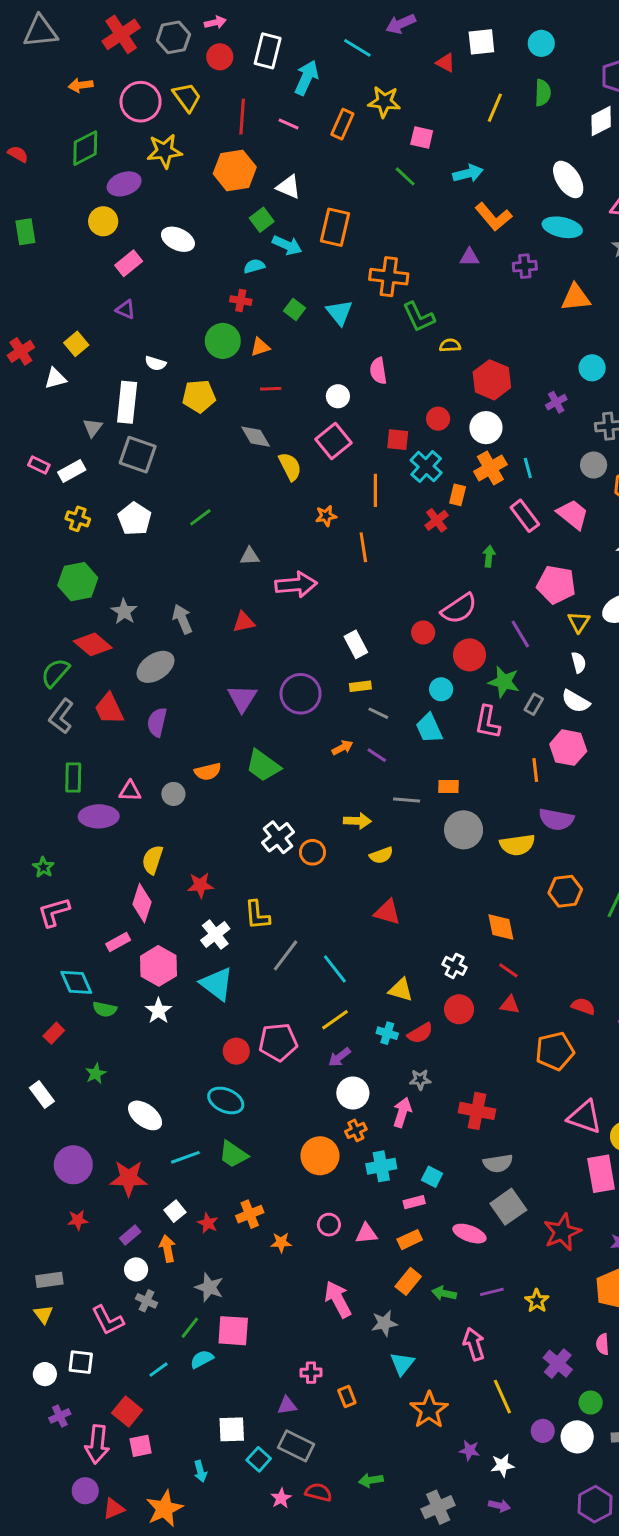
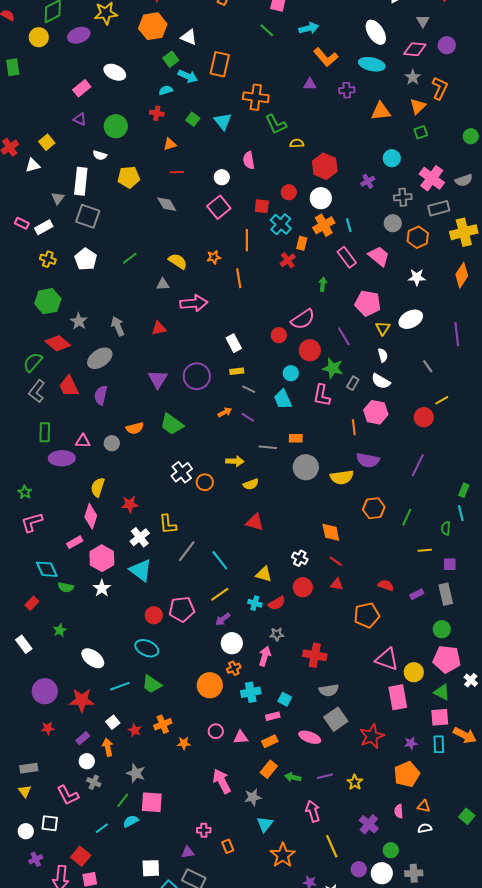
yellow circle: (103, 221) -> (39, 37), moved
green circle: (223, 341) -> (116, 126), moved
yellow semicircle: (290, 467) -> (178, 261), moved, turned -30

